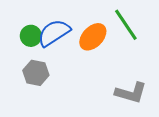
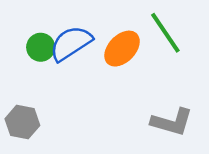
gray hexagon: (36, 73) -> (22, 122), moved

